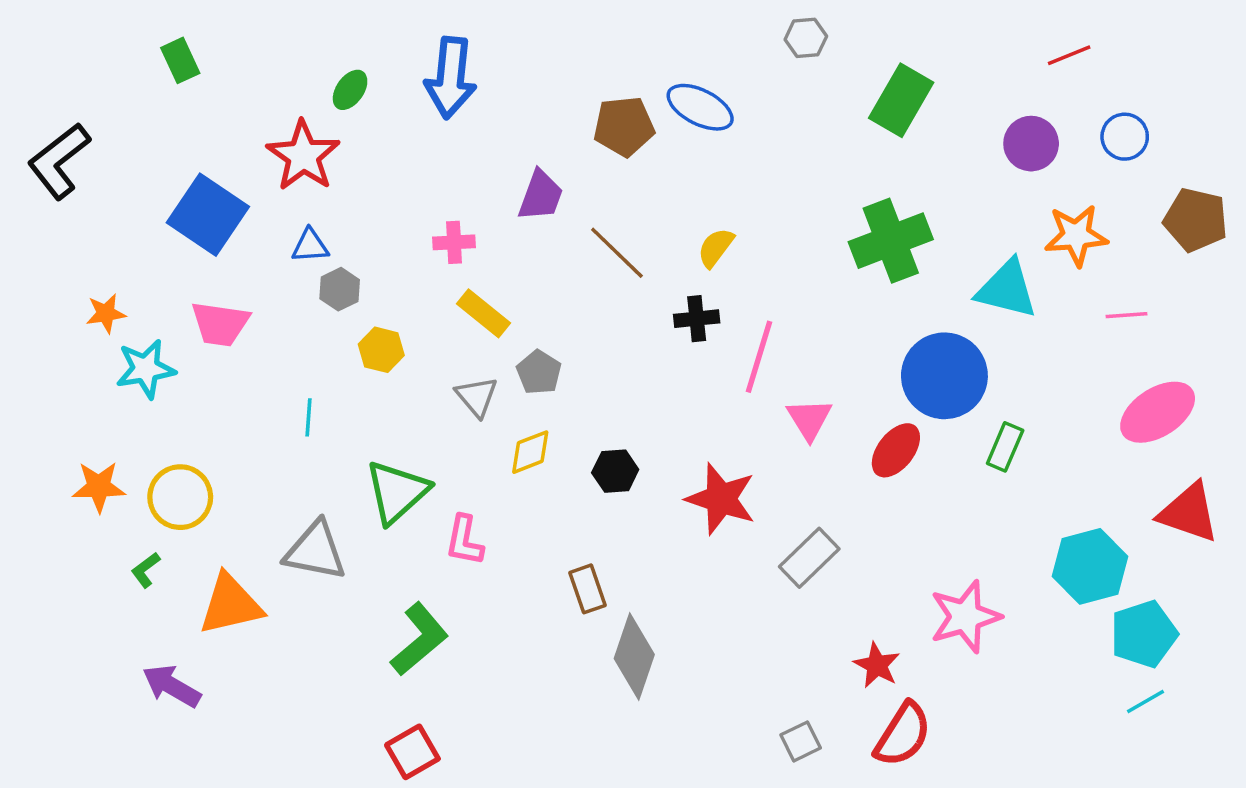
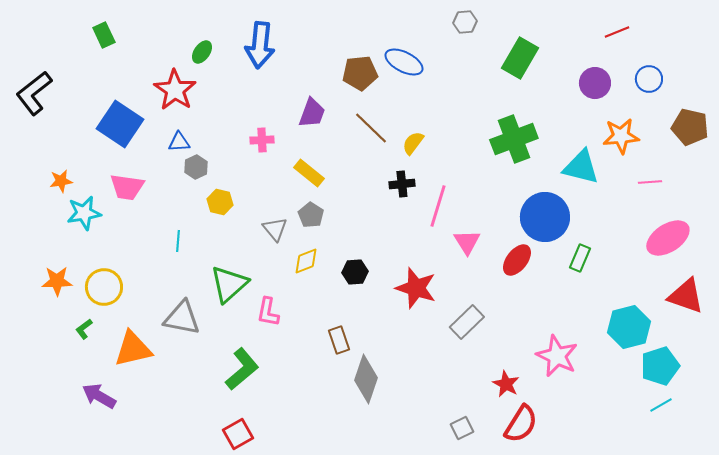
brown line: (617, 253) -> (371, 128), moved
yellow rectangle: (483, 313) -> (309, 173), moved
pink star: (965, 617) -> (557, 356), turned -30

